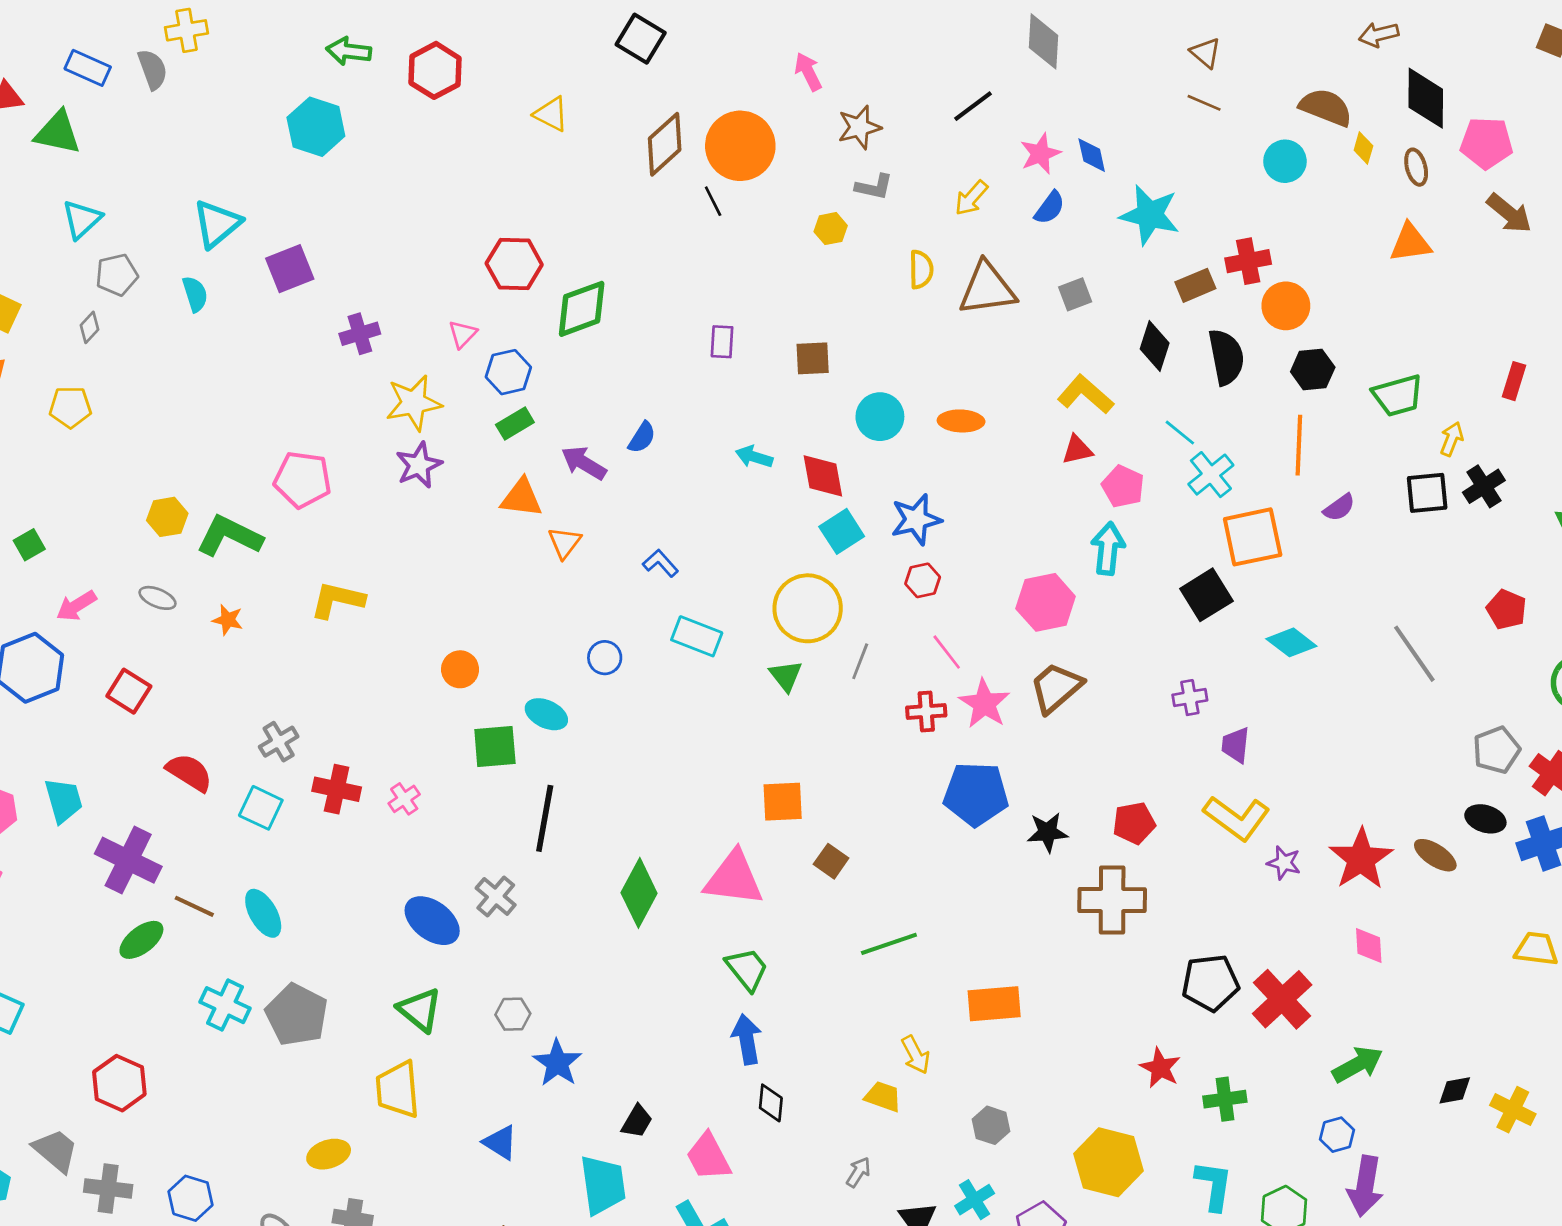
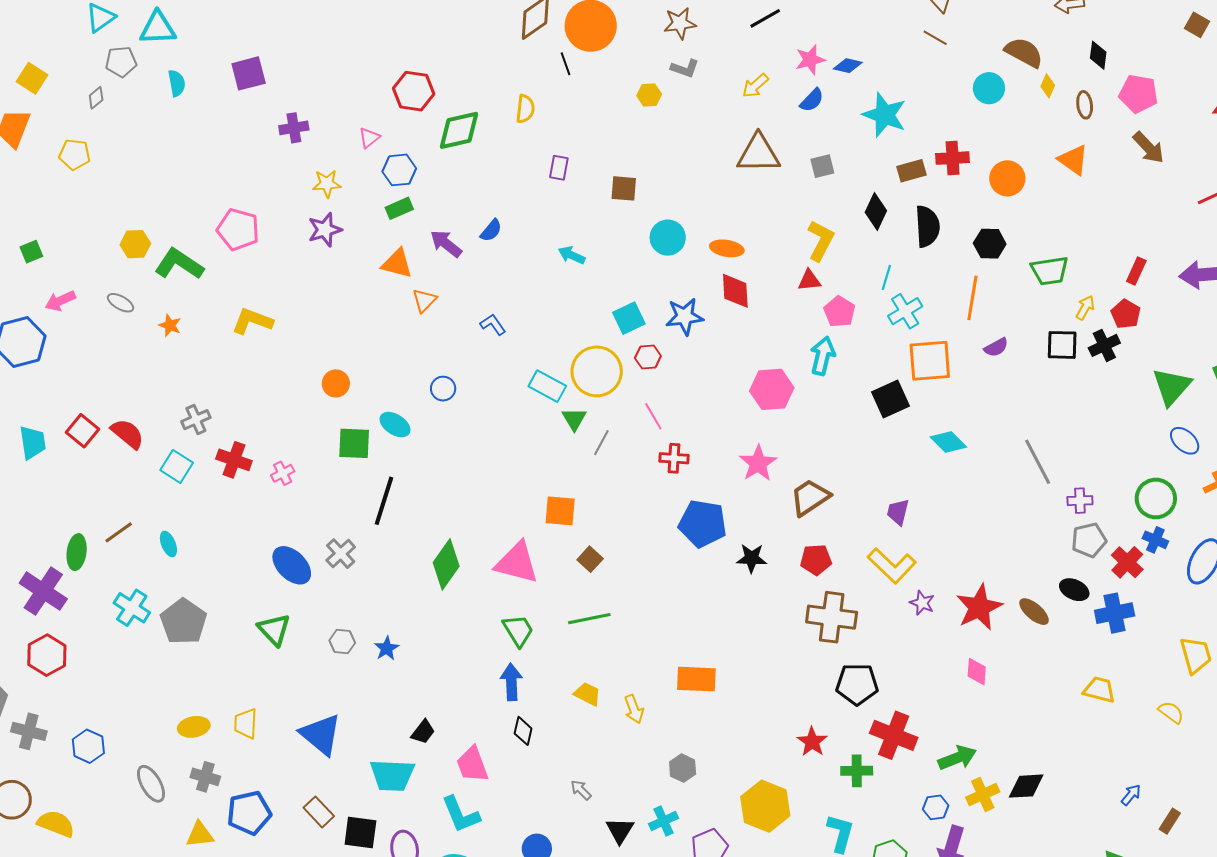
black diamond: (1426, 98) -> (1098, 55), size x0.6
blue diamond: (1092, 155) -> (848, 66), turned -72
cyan triangle: (217, 224) -> (158, 28), moved, turned 30
orange triangle: (1410, 243) -> (1073, 160), turned 36
yellow semicircle: (921, 269) -> (525, 109), moved
orange circle: (1286, 306) -> (1007, 178), moved
yellow L-shape: (1085, 394) -> (821, 241), turned 69
yellow star: (414, 403) -> (327, 184), size x0.7
cyan line: (1180, 433) -> (886, 277), turned 60
red diamond: (823, 476) -> (735, 291), moved
red hexagon: (923, 580) -> (648, 357), moved
red pentagon: (1506, 609) -> (1126, 314), moved
cyan rectangle: (697, 636) -> (547, 386), moved
pink line: (947, 652) -> (653, 416), moved
gray line: (860, 661) -> (601, 443), moved
brown trapezoid: (1056, 688) -> (810, 497), moved
red square: (129, 691) -> (82, 431), moved
purple cross: (1190, 698) -> (1080, 501), moved
pink star: (984, 704) -> (758, 463), moved
purple cross: (128, 860) -> (43, 591), moved
brown cross: (1112, 900) -> (832, 617), moved
brown line: (194, 906) -> (119, 532), turned -68
cyan ellipse: (263, 913) -> (168, 544), size x0.7
green ellipse: (141, 940) -> (77, 552), turned -52
green line: (889, 944) -> (589, 619), moved
red cross: (1282, 999) -> (894, 735), moved, turned -33
blue star: (557, 1063) -> (387, 648), moved, size x0.7
yellow trapezoid: (398, 1089) -> (246, 724), moved, size x0.7
black diamond: (1455, 1090) -> (1026, 786), size x1.4
yellow trapezoid: (883, 1097) -> (587, 694), moved
yellow cross: (1513, 1110) -> (983, 794), moved, turned 32
blue triangle: (500, 1143) -> (321, 735), size x1.6
gray arrow: (858, 1172) -> (581, 790), turned -85
cyan trapezoid: (603, 1185) -> (392, 775), turned 93

